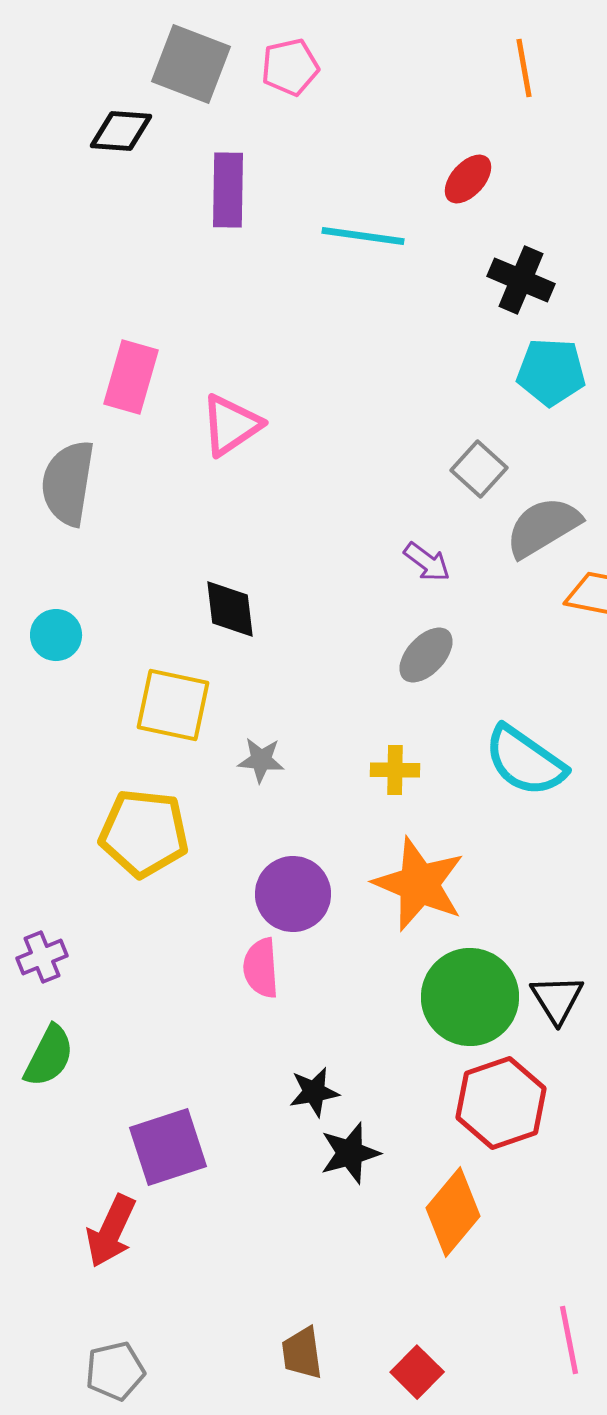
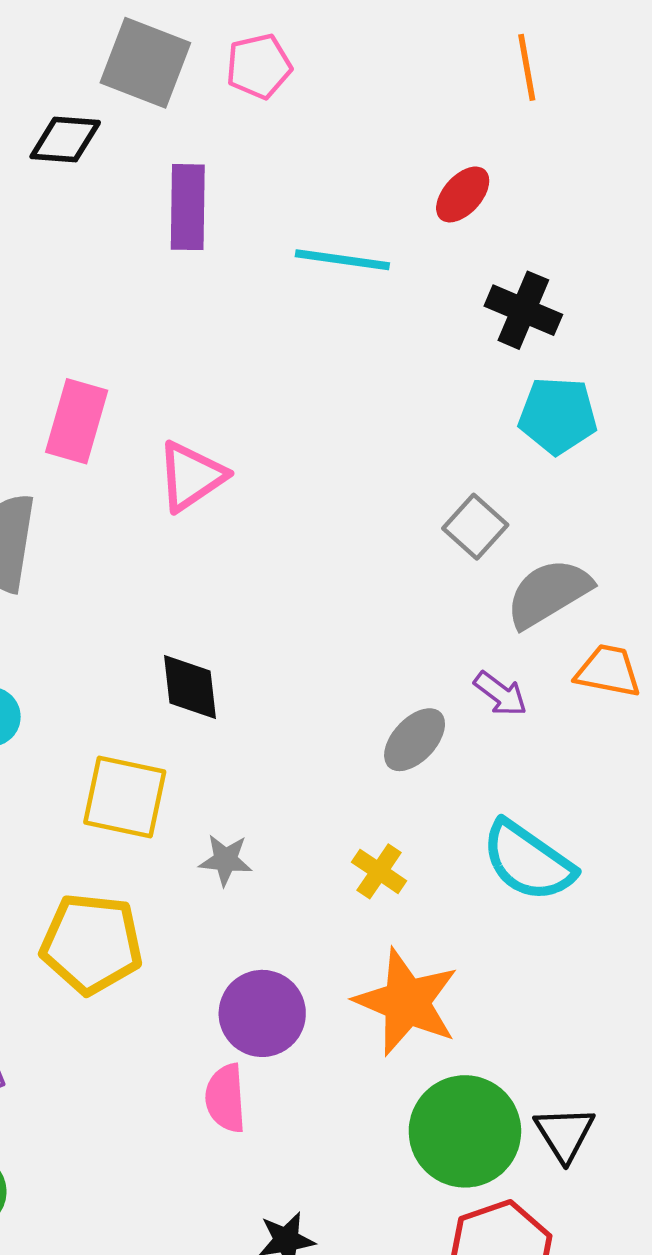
purple arrow: (427, 562) -> (500, 694), moved
yellow cross: (395, 770) -> (379, 871), turned 33

